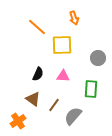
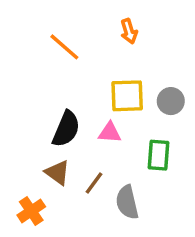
yellow square: (62, 45) -> (127, 96), moved
black semicircle: (38, 74) -> (66, 129), size x1.5
gray semicircle: (73, 116) -> (127, 202), turned -54

